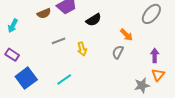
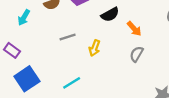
cyan arrow: (13, 26) -> (24, 18), moved
orange arrow: (126, 35) -> (134, 29), moved
yellow arrow: (82, 49) -> (95, 48), turned 32

